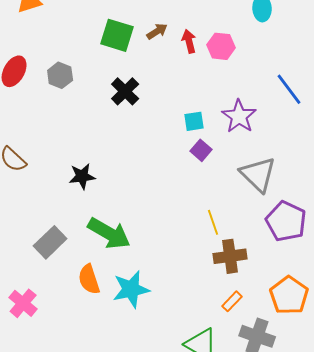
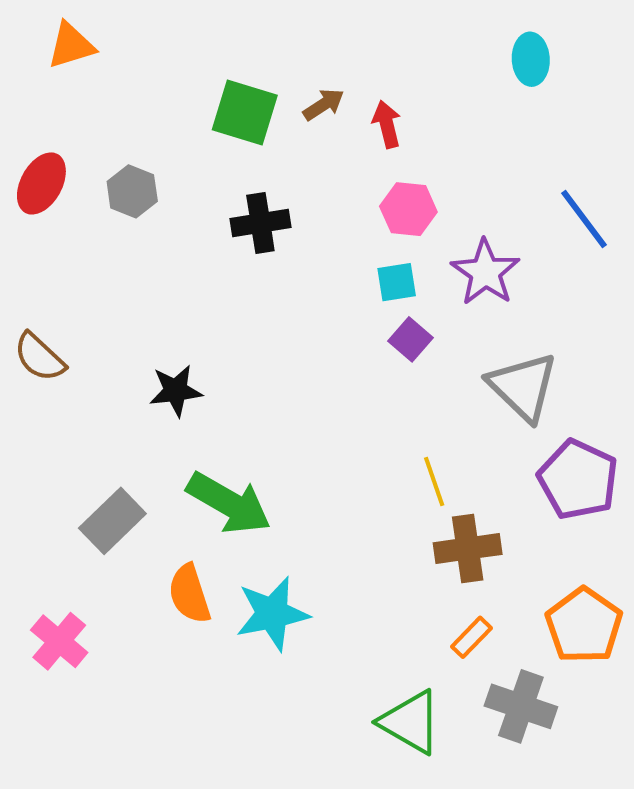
pink hexagon: (221, 46) -> (408, 209), moved
black cross: (125, 91) -> (260, 223), turned 36

